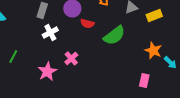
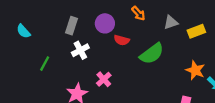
green line: (13, 56) -> (45, 64), moved

